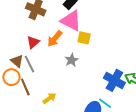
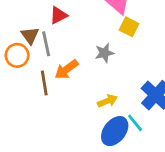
orange arrow: (55, 39) -> (66, 69), moved
brown line: (25, 87) -> (44, 83), moved
yellow arrow: (49, 98) -> (107, 101), moved

